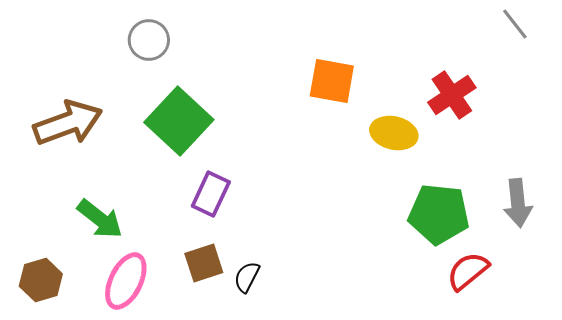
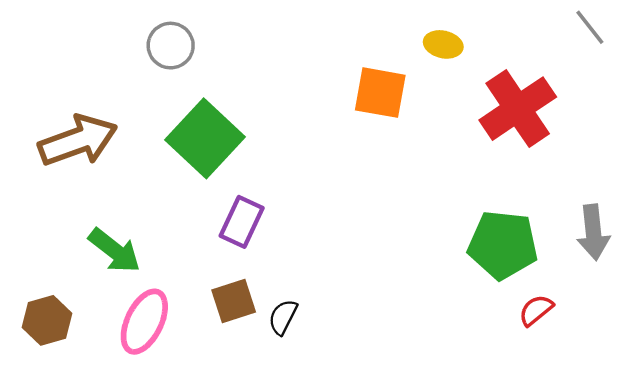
red cross: (452, 95) -> (518, 109), size x1.4
yellow ellipse: (394, 133) -> (443, 44), moved, size x0.7
red semicircle: (468, 271) -> (536, 310), size x0.7

